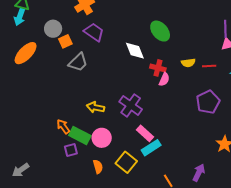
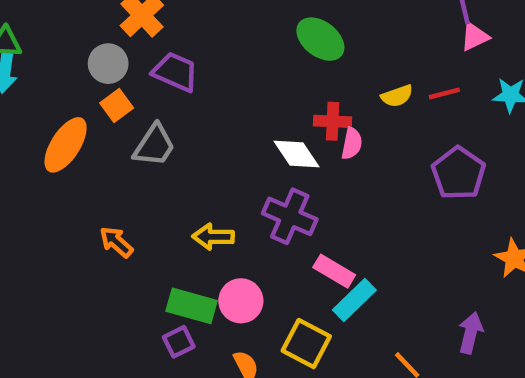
gray circle: (53, 29) -> (108, 64), moved
white diamond: (135, 51) -> (296, 154), moved
orange ellipse: (26, 53) -> (66, 145), moved
orange arrow: (63, 126) -> (116, 242), moved

